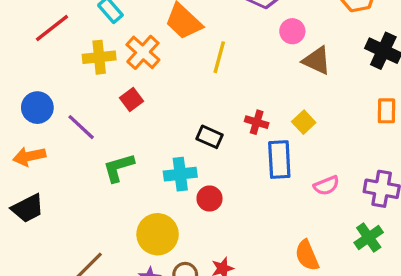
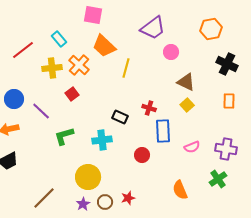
brown triangle: (317, 60) -> (186, 82), moved
yellow square: (304, 122) -> (187, 105), moved
red circle: (210, 199) -> (142, 155), moved

